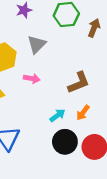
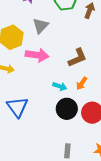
pink arrow: (32, 79) -> (37, 55), size x1.6
cyan arrow: (57, 115) -> (60, 86), turned 56

